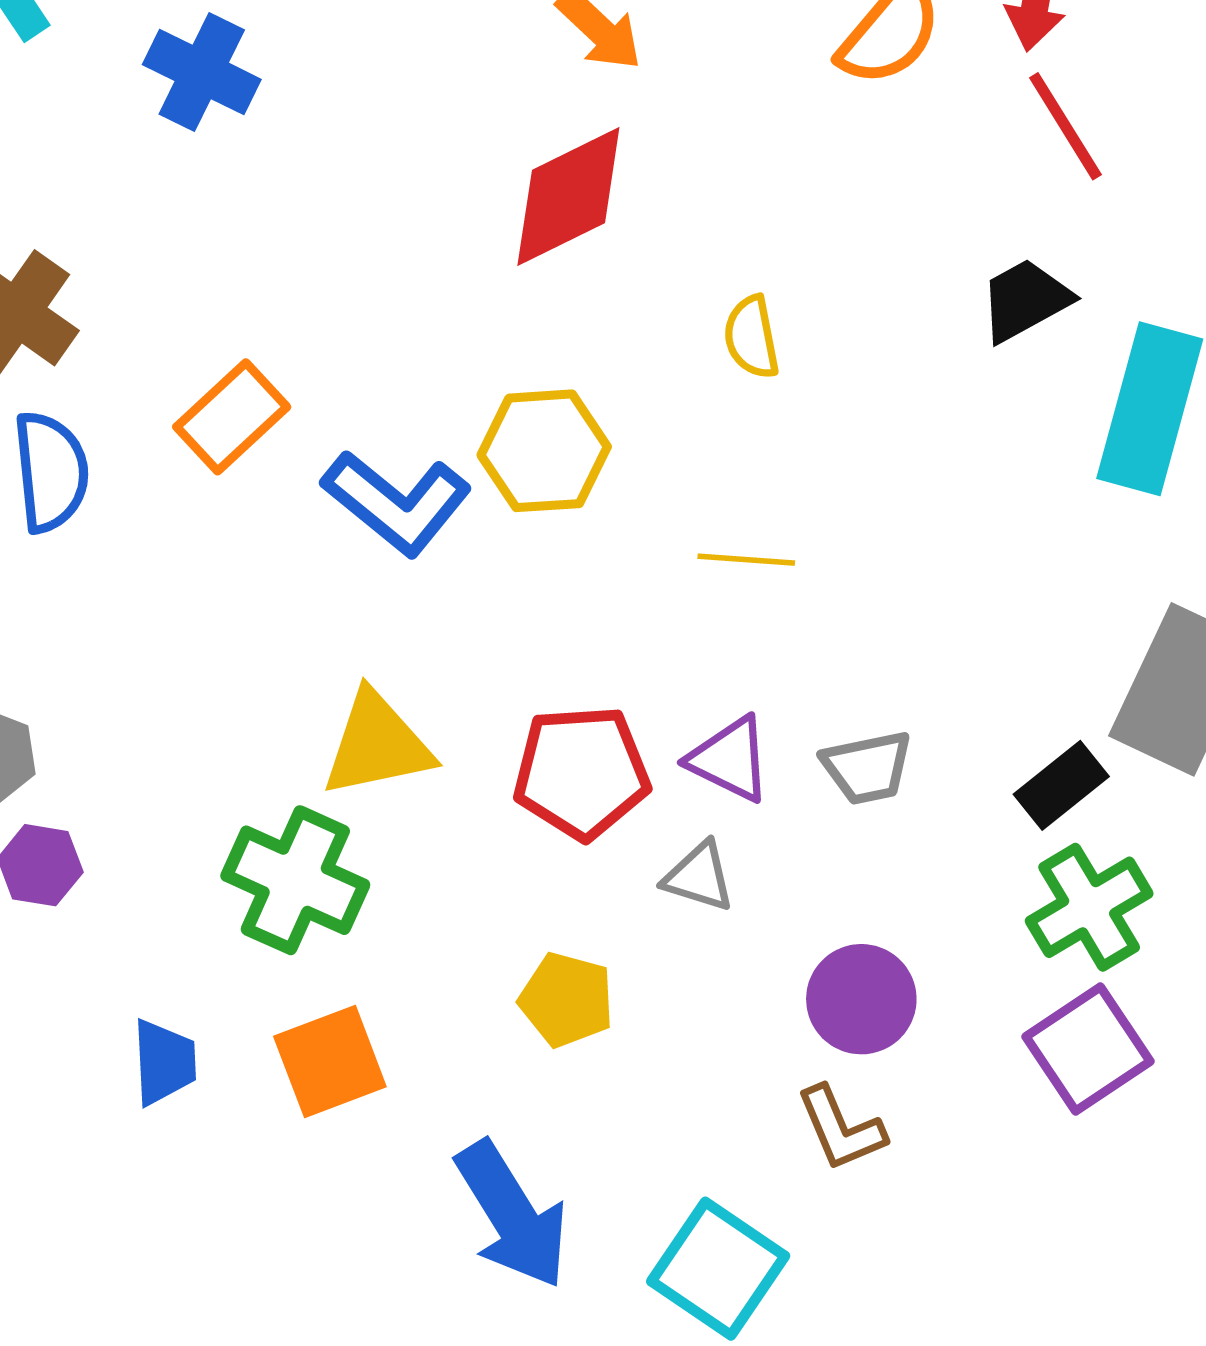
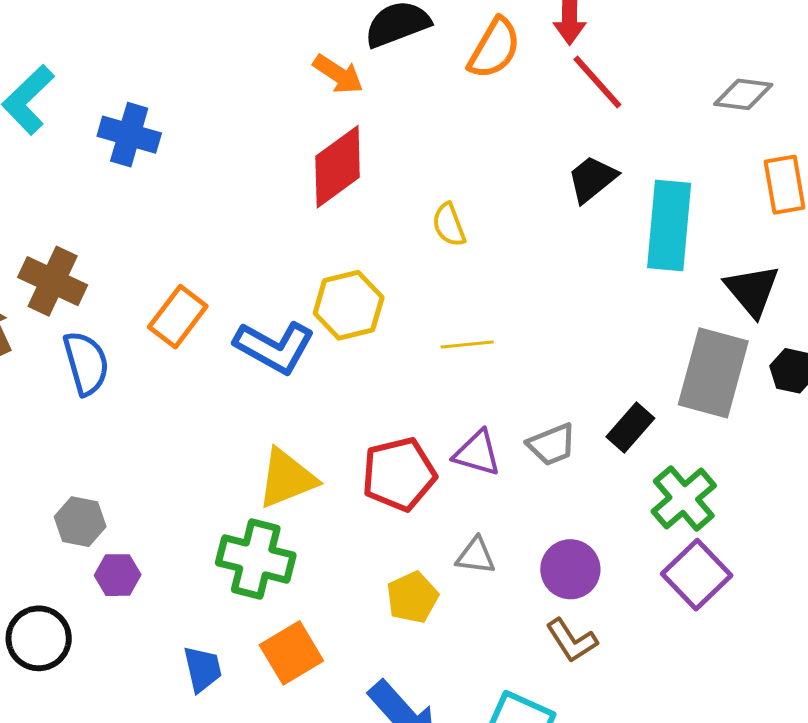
black rectangle: (1061, 785) -> (630, 427), moved
gray triangle: (699, 877) -> (476, 556), moved
yellow pentagon: (567, 1000) -> (412, 597), turned -30

